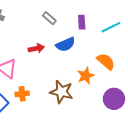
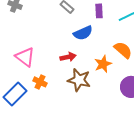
red arrow: (36, 48) -> (68, 57), moved
orange cross: (22, 94) -> (40, 82), turned 32

